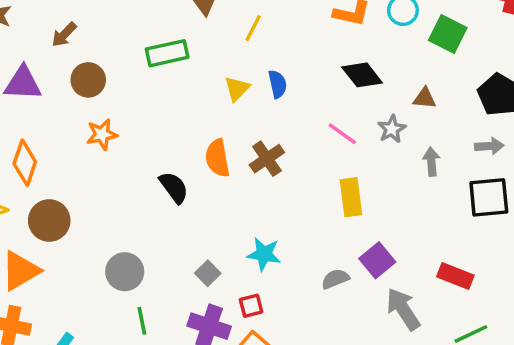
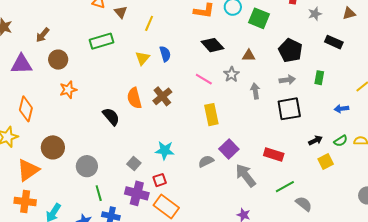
brown circle: (49, 221) -> (53, 147), moved

